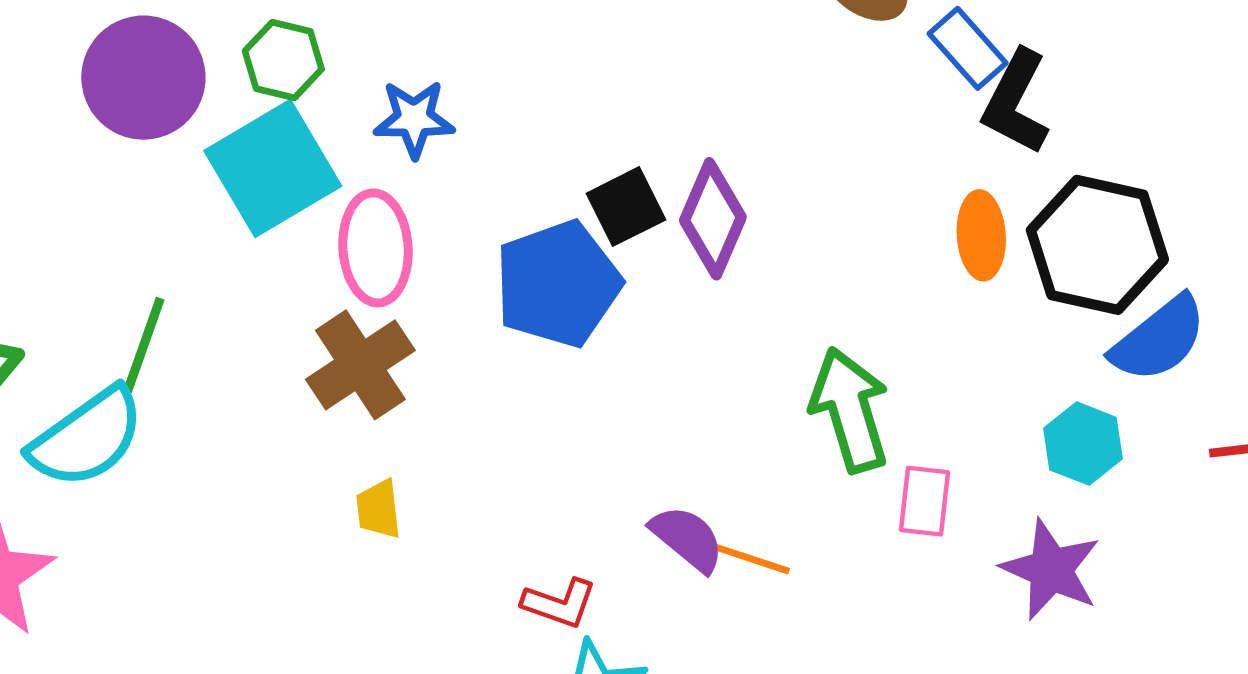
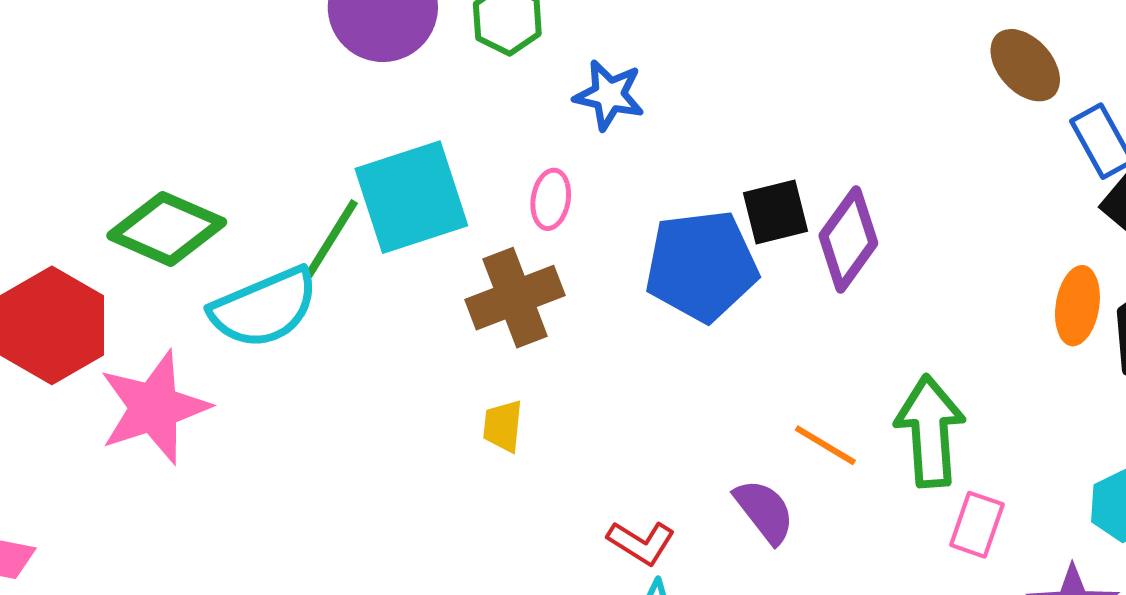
cyan square: (273, 168) -> (411, 197), moved
pink ellipse: (376, 248) -> (551, 199), size x0.6
orange line: (753, 559) -> (825, 445), moved

